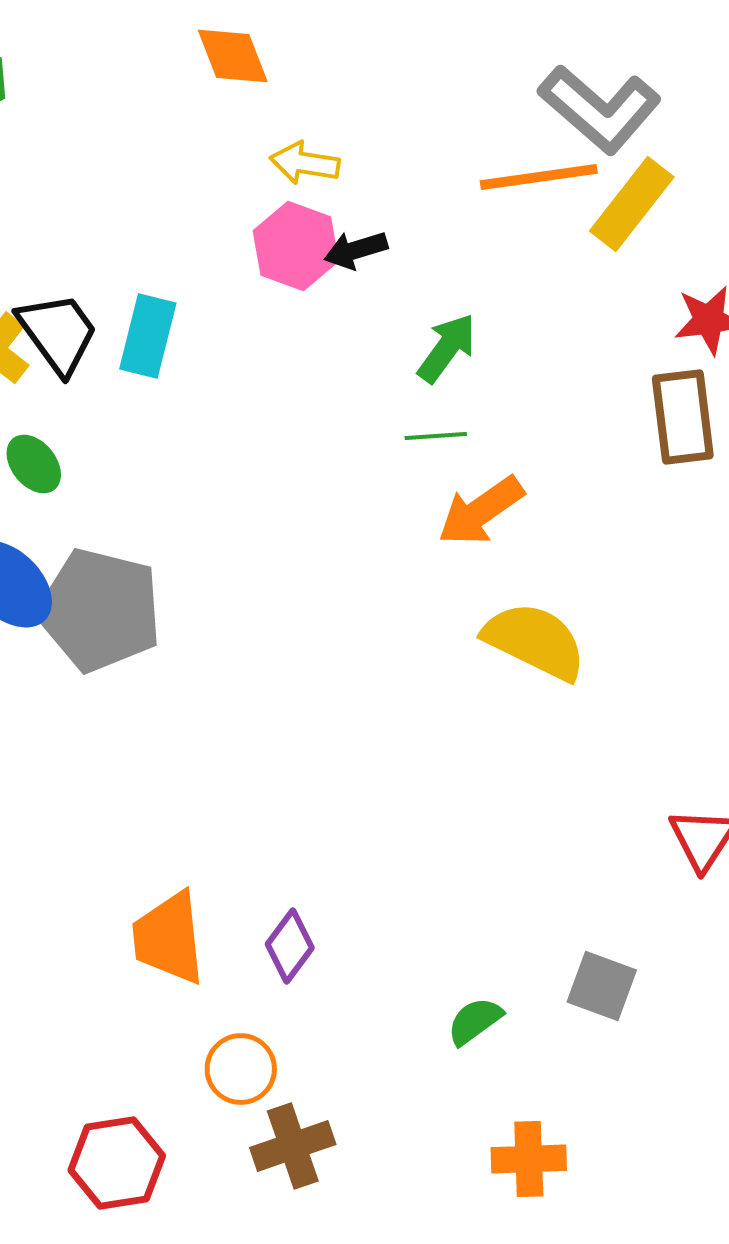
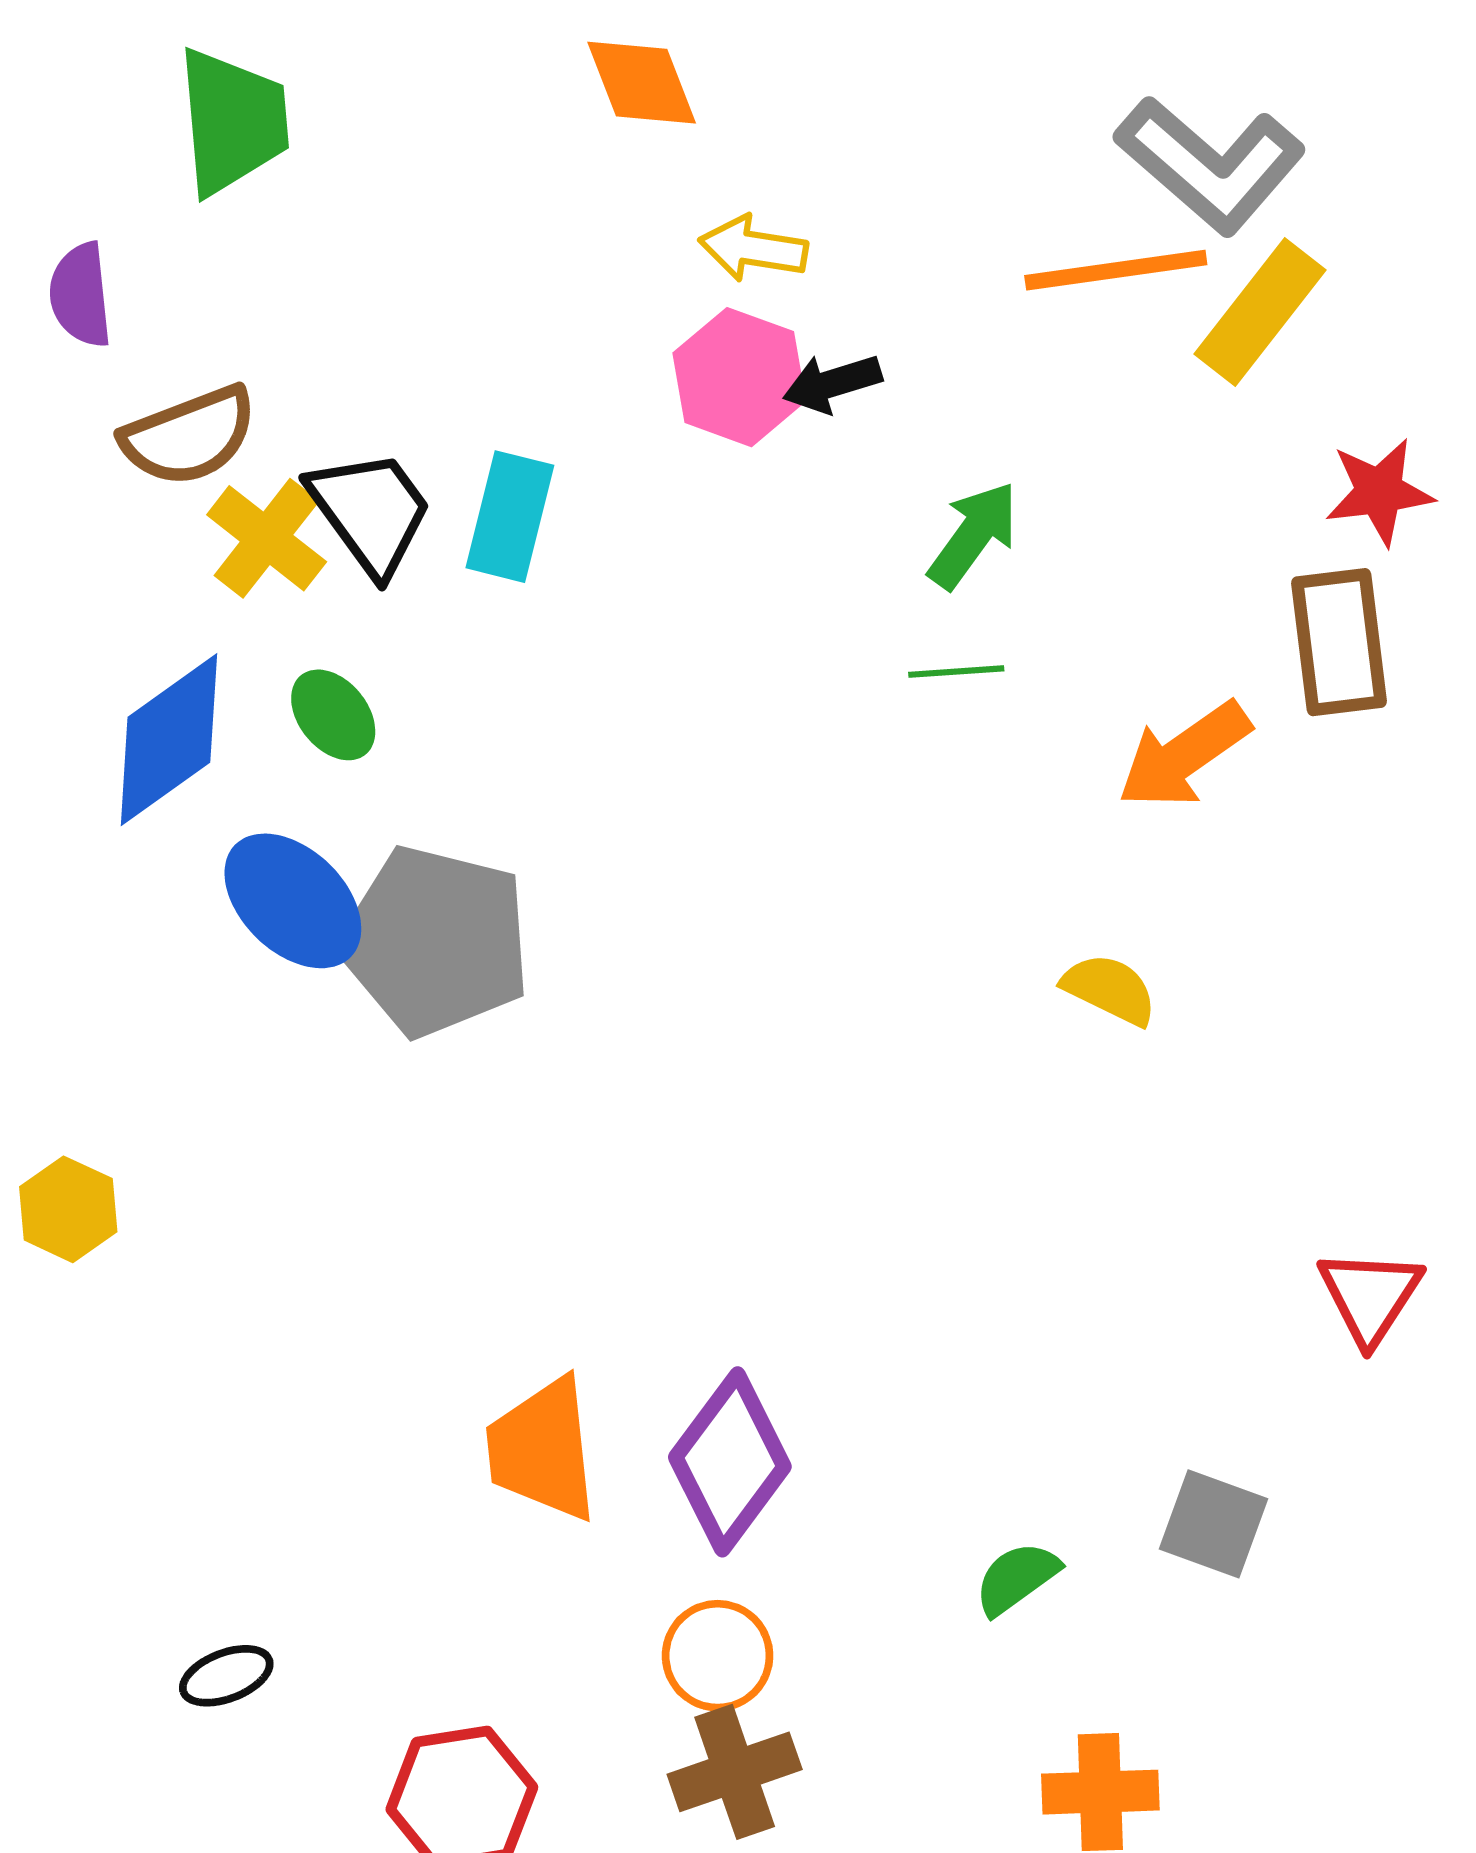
orange arrow: (481, 511) -> (1184, 755), moved
yellow semicircle: (535, 641) -> (1110, 989), size x0.6
purple diamond: (290, 946) -> (730, 1462), size x1.6
orange circle: (241, 1069) -> (718, 1656), moved

